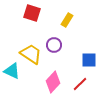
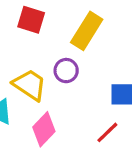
yellow rectangle: (67, 20) -> (87, 31), size x1.6
pink diamond: (53, 82) -> (44, 129), moved

